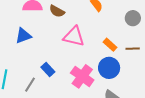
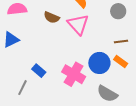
brown semicircle: (57, 11) -> (52, 17), moved
pink triangle: (74, 36) -> (78, 24), moved, turned 40
orange rectangle: (110, 45) -> (121, 62), moved

